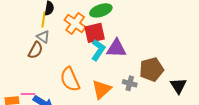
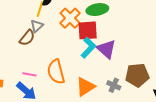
gray triangle: (43, 37) -> (37, 26), turned 32
purple triangle: (116, 48) -> (106, 49), turned 30
pink line: (28, 94) -> (29, 74), moved

